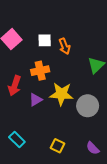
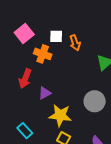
orange cross: (40, 71) -> (43, 54), moved, turned 30
yellow star: (61, 94) -> (60, 115), moved

